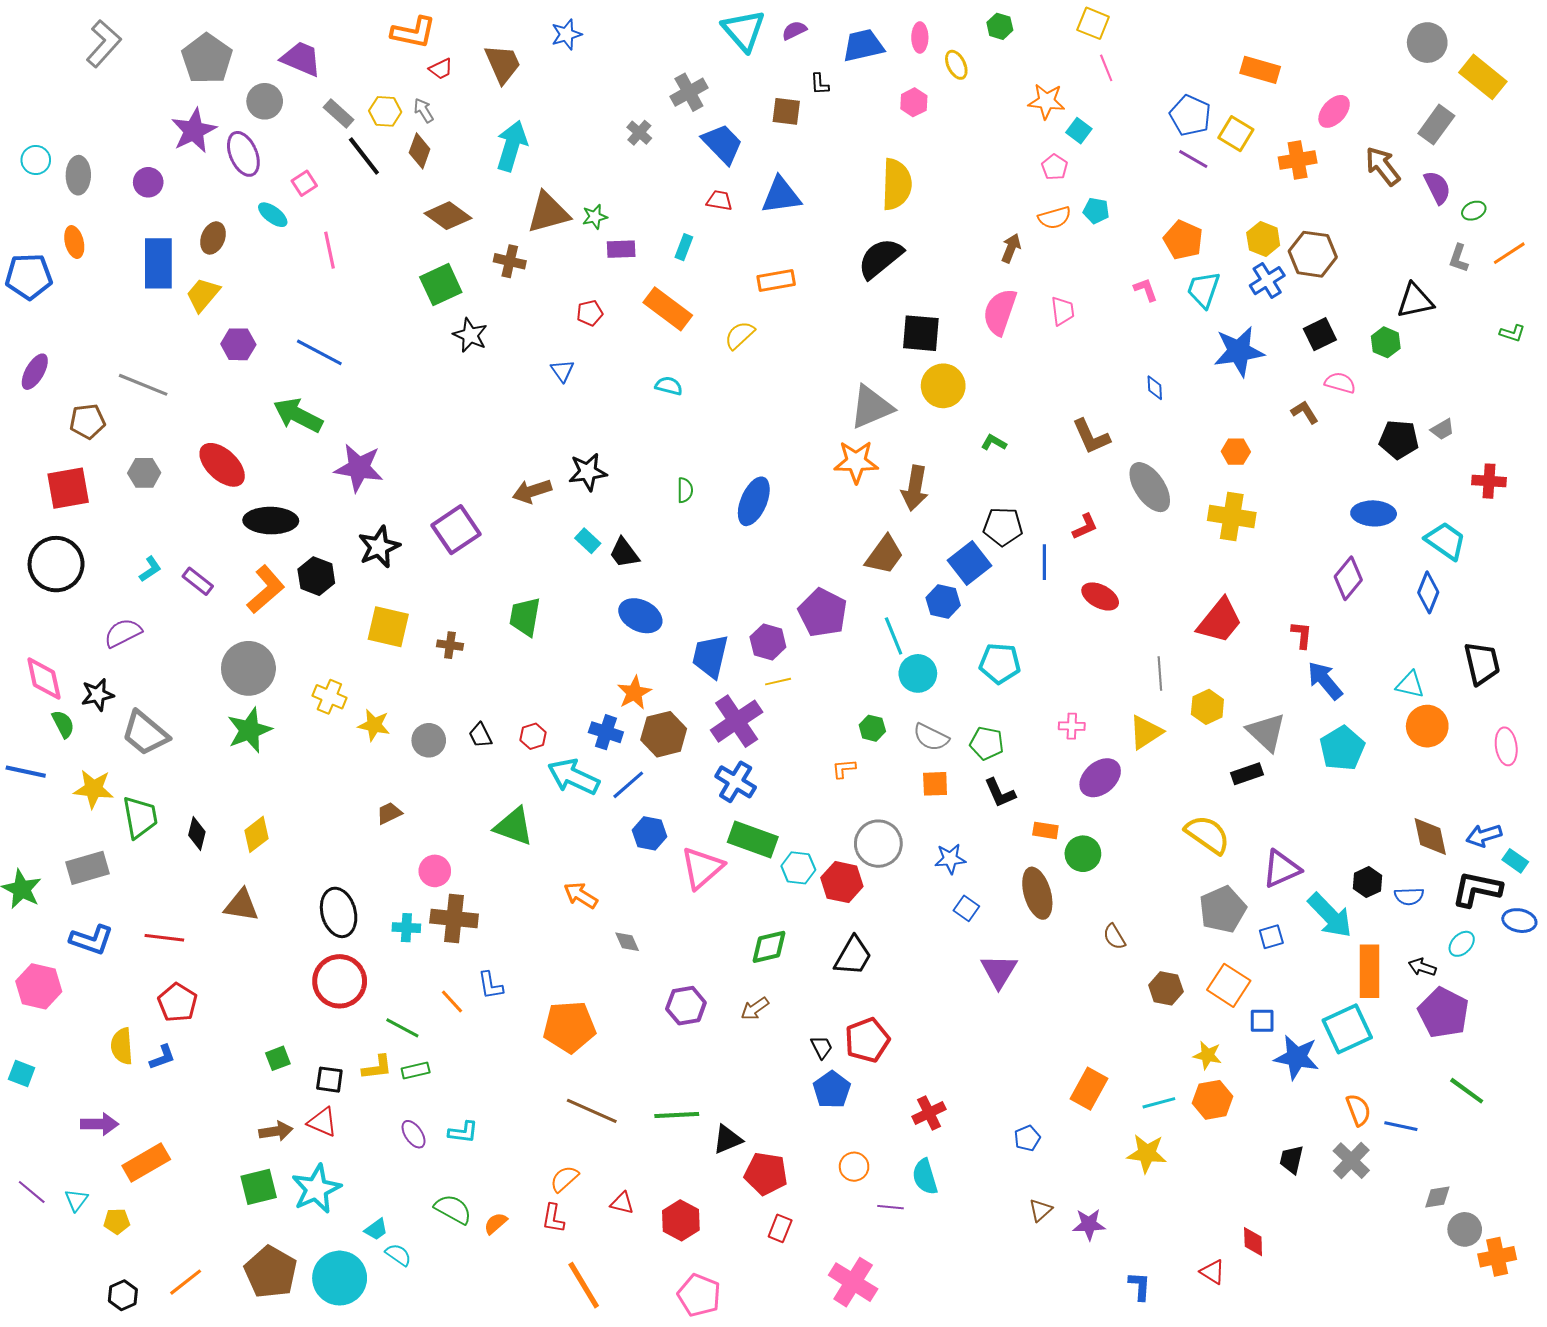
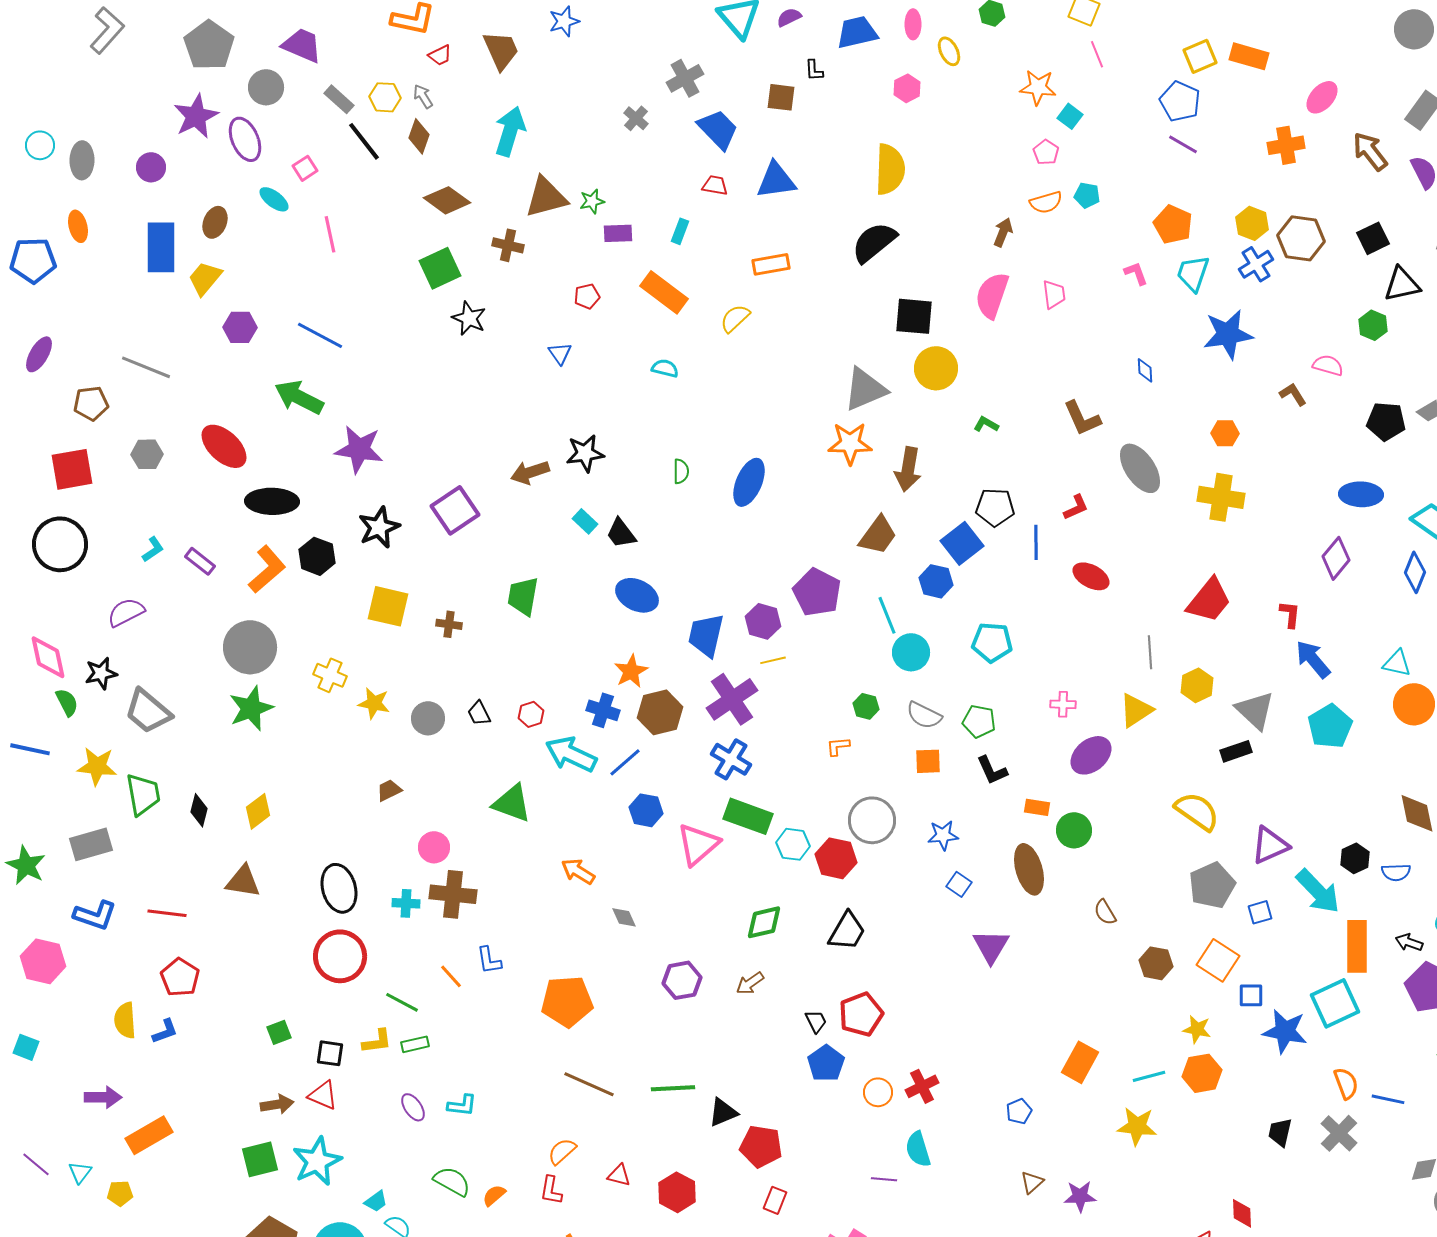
yellow square: (1236, 134) -> (1200, 56), moved, turned 36
black square: (1320, 334) -> (1373, 238), moved
orange circle: (854, 1167) -> (878, 1092), moved

